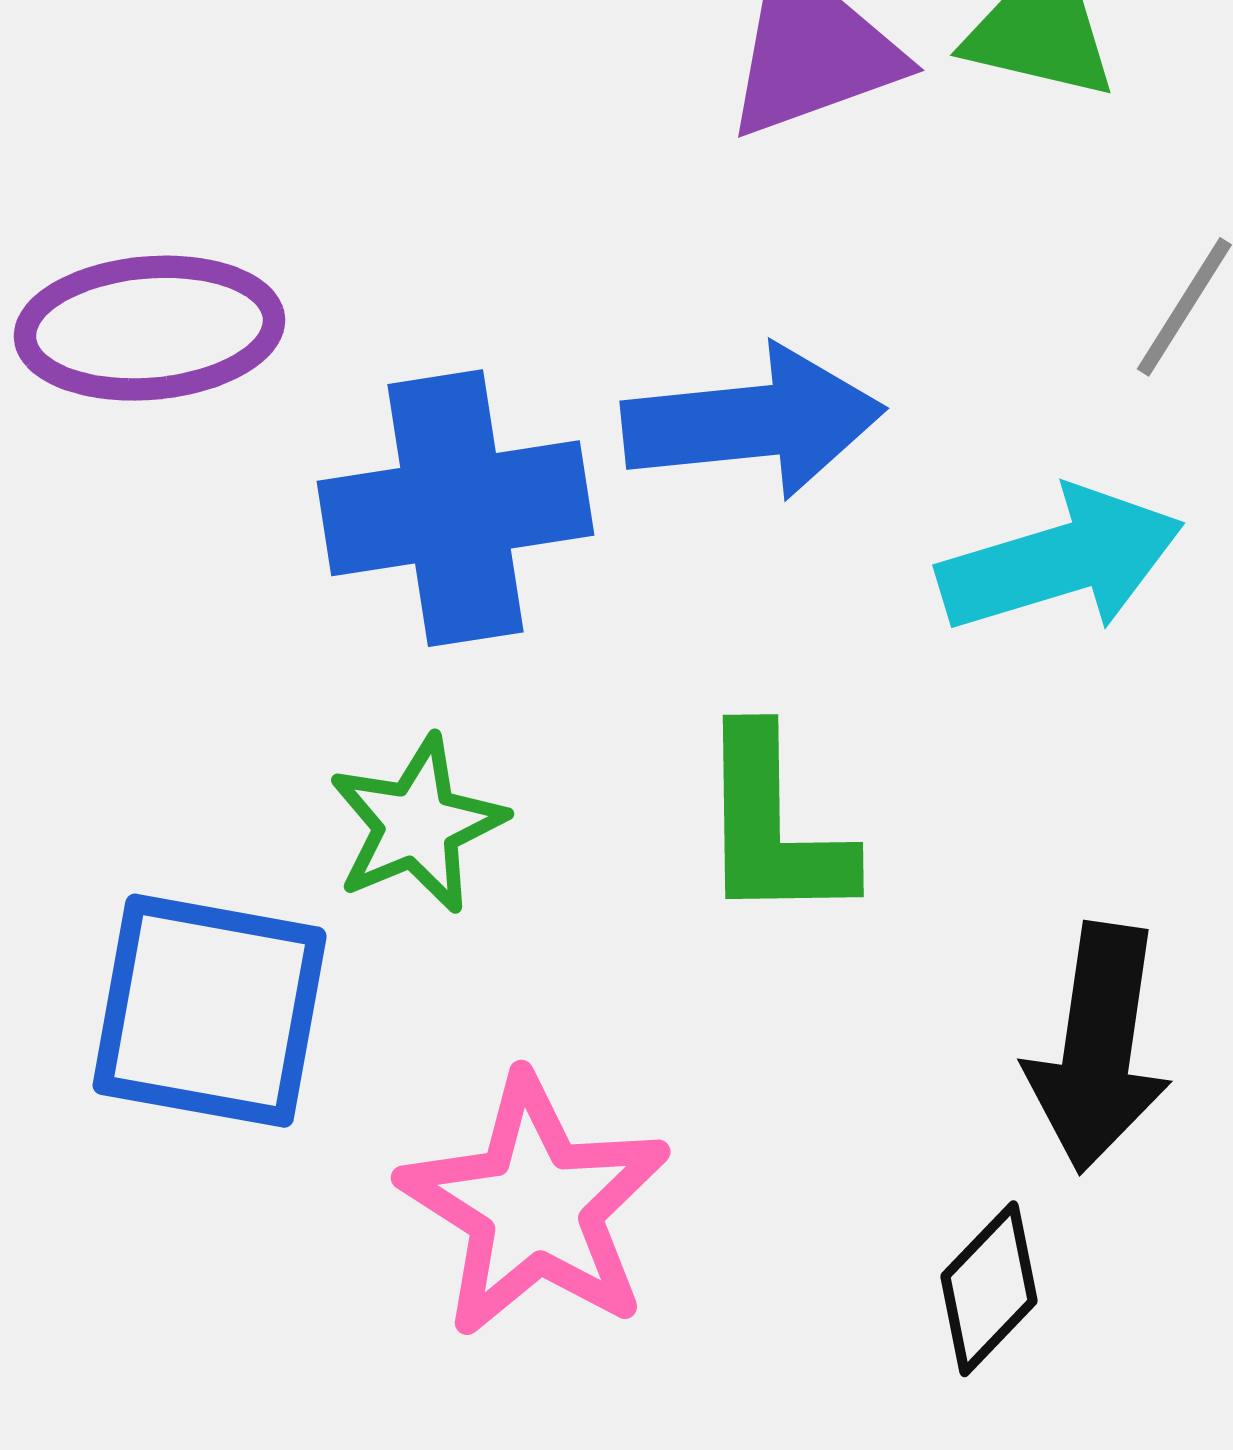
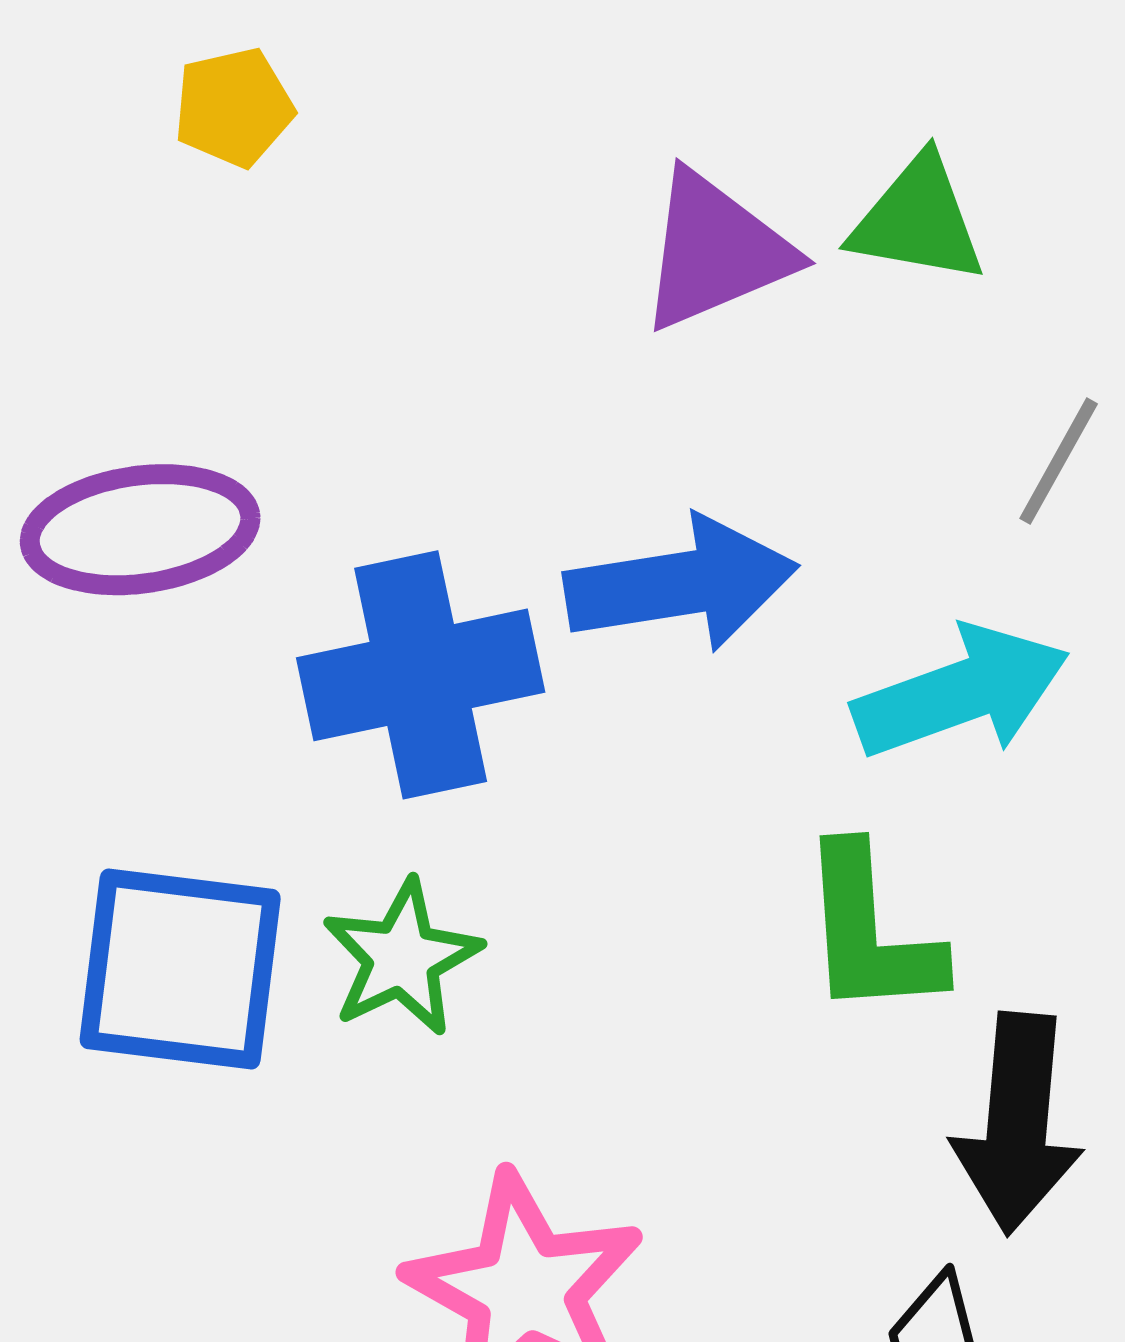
green L-shape: (773, 826) -> (870, 932), moved
blue square: (210, 1011) -> (180, 969), moved

